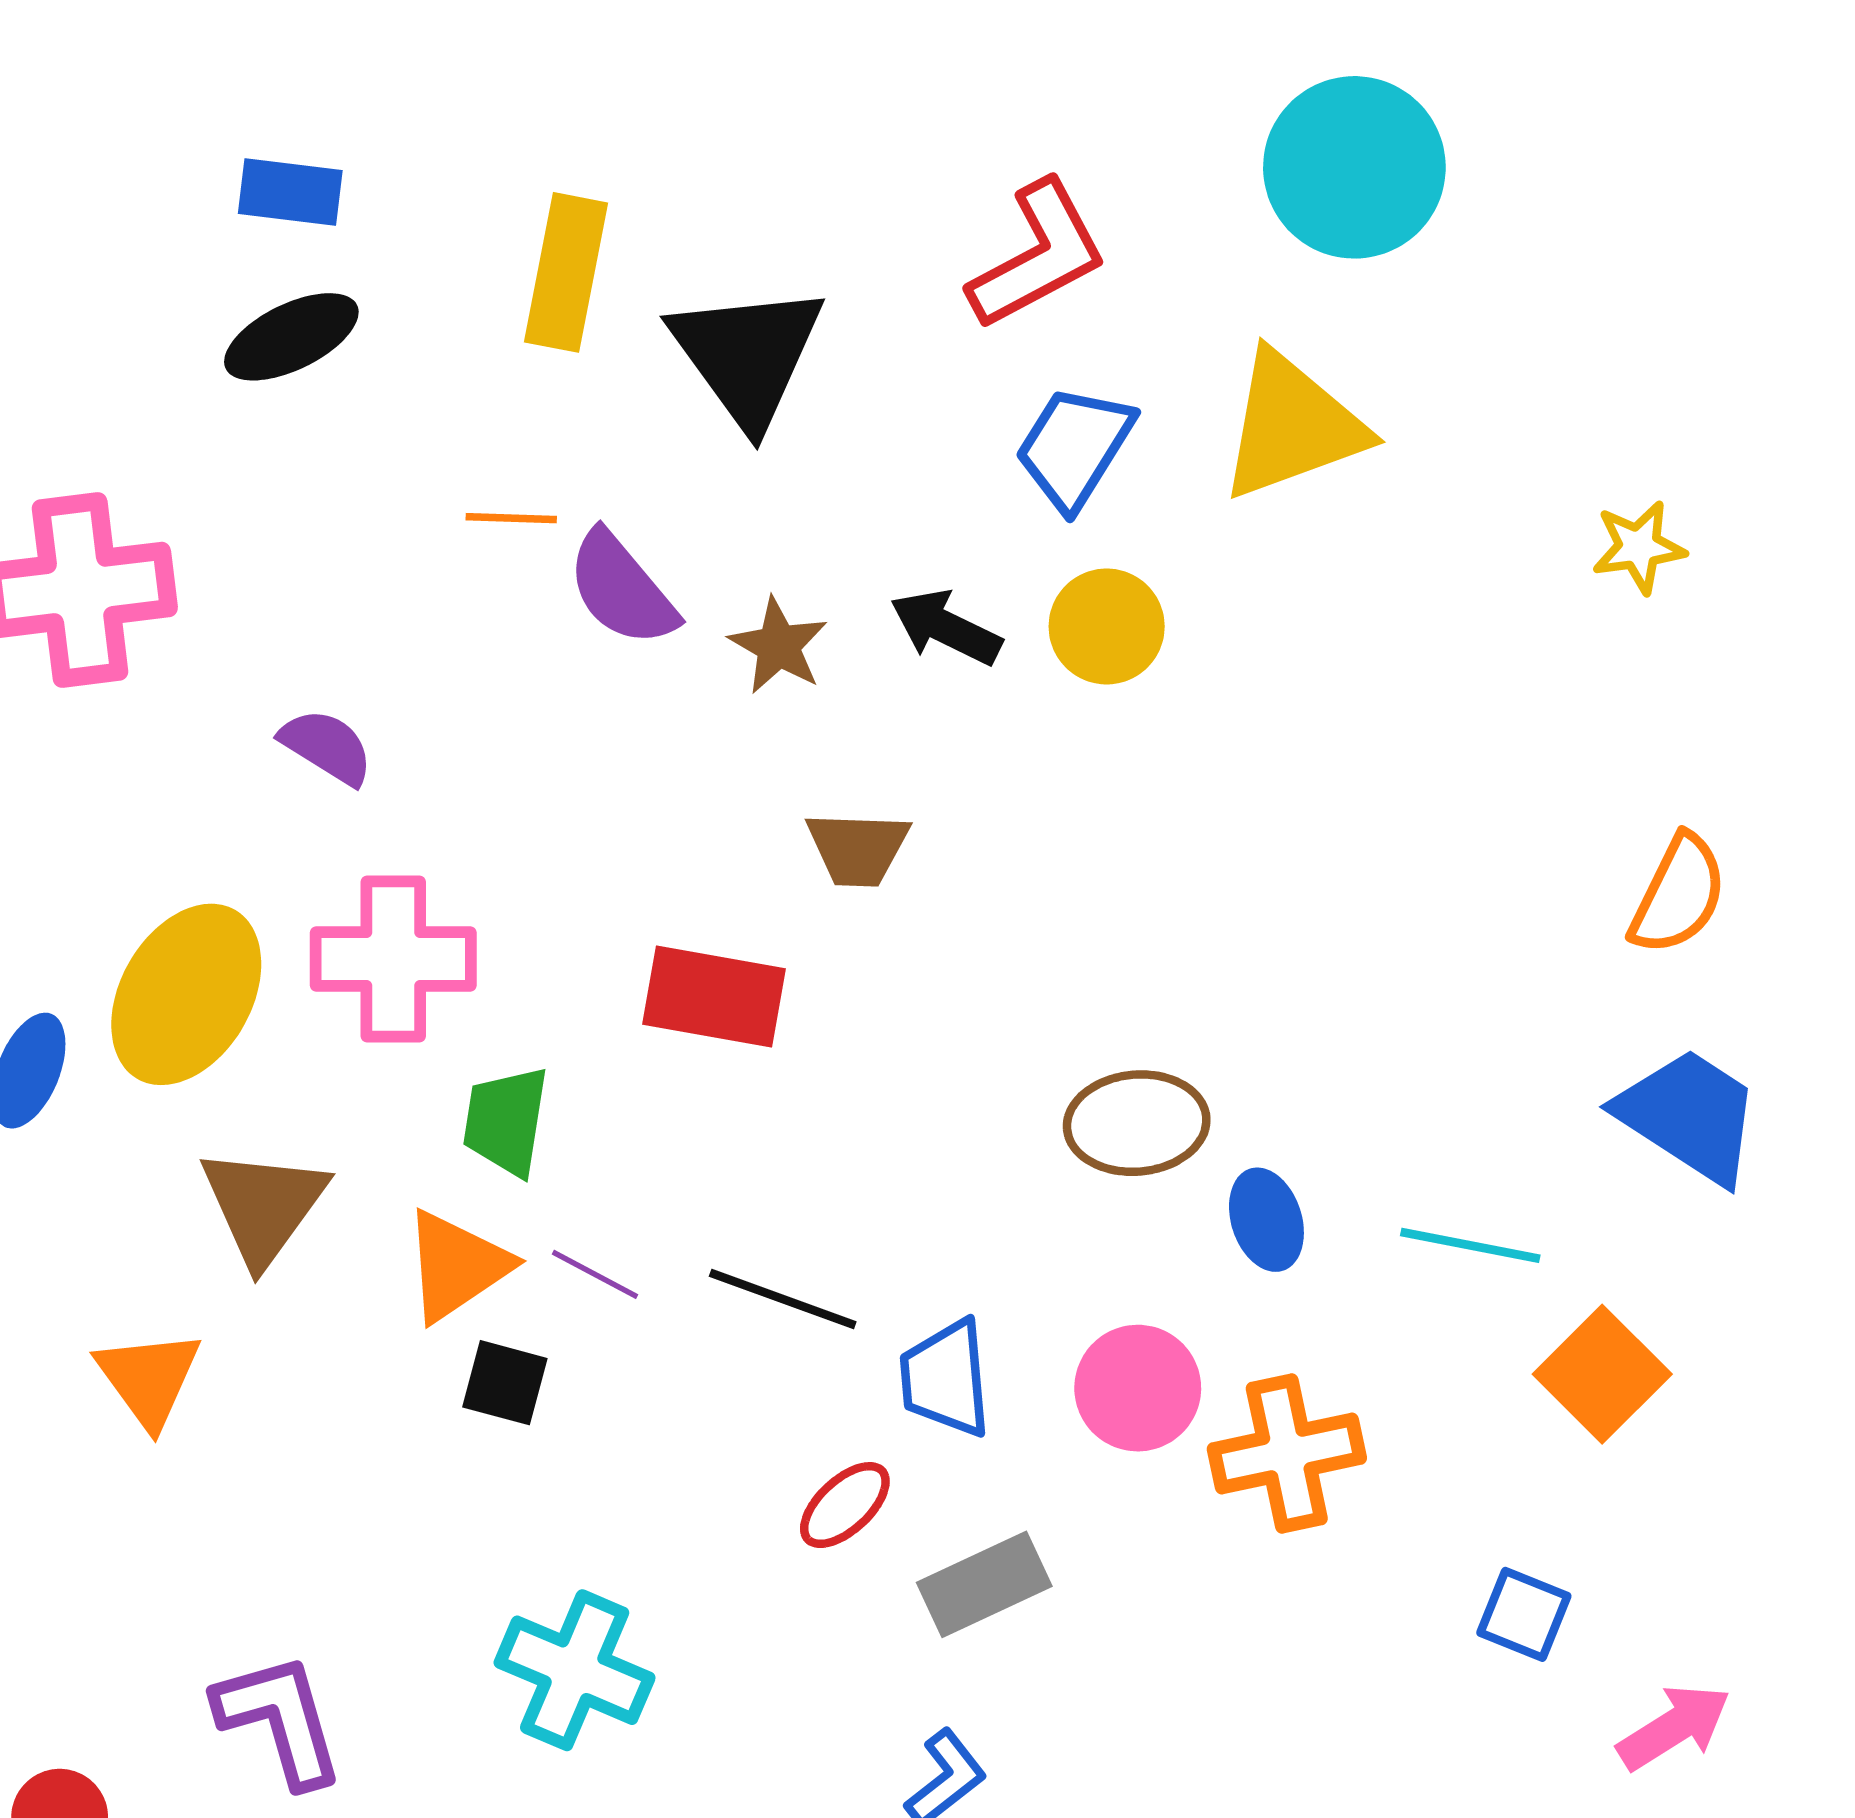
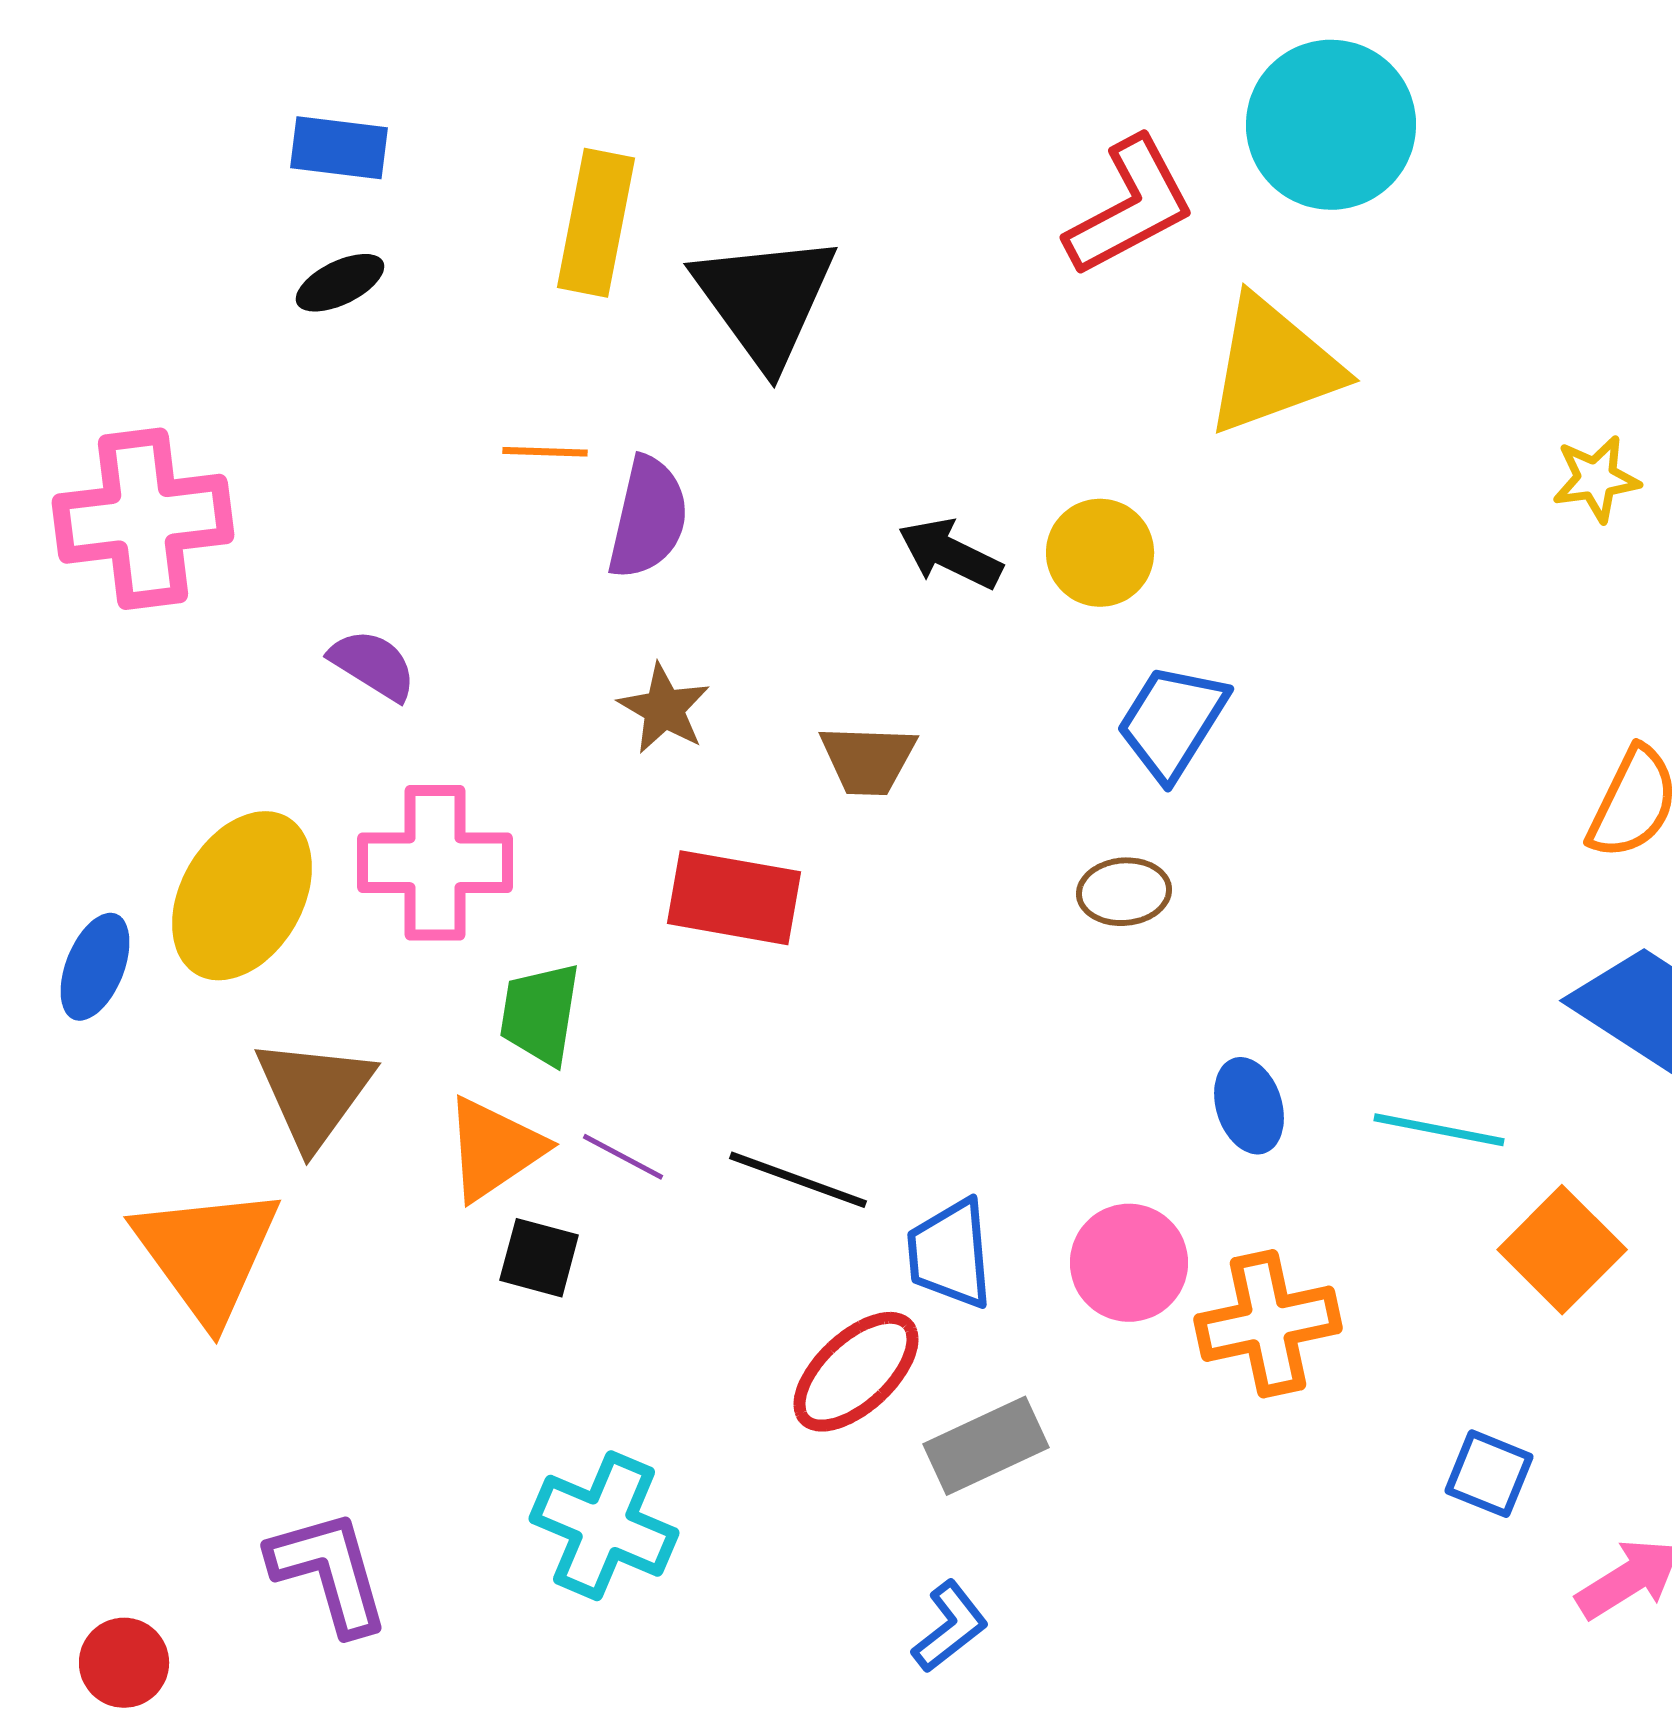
red L-shape: (1038, 255) -> (1130, 207), moved
black ellipse: (291, 337) -> (340, 283), size x0.7
blue trapezoid: (1074, 447) -> (1172, 722), moved
purple semicircle: (622, 589) -> (648, 518), turned -127
brown star: (778, 646) -> (664, 709), moved
brown ellipse: (1137, 1123) -> (1124, 892), moved, size x0.7
orange triangle: (149, 1378) -> (207, 1254), size x1.5
red ellipse: (845, 1505) -> (856, 1372), size x1.5

